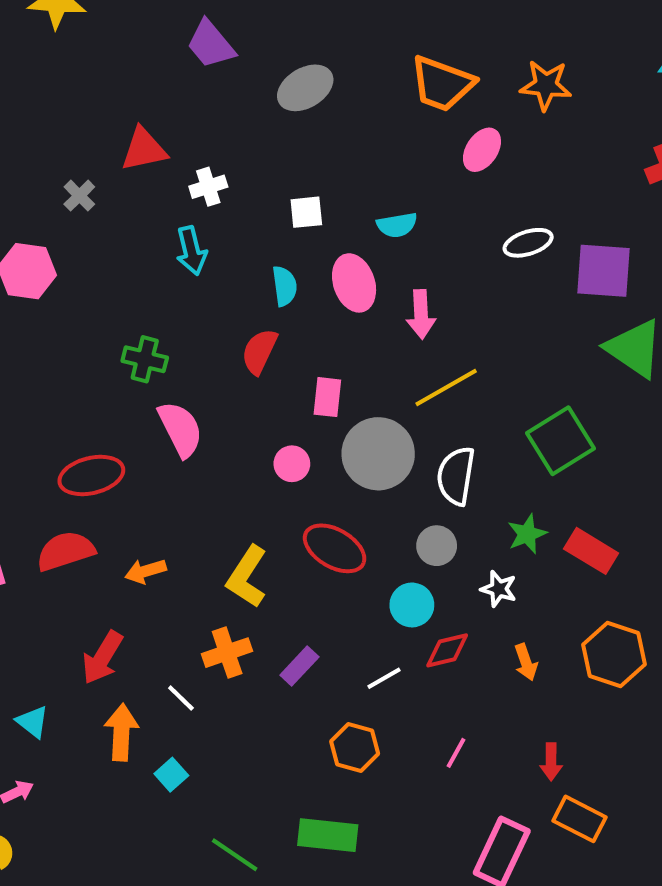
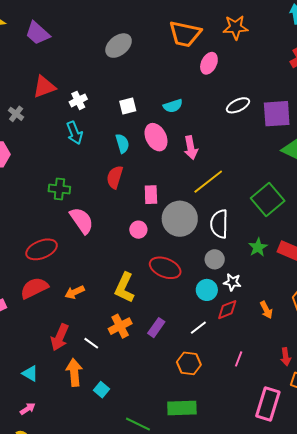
purple trapezoid: (211, 44) -> (37, 33), moved
white star: (499, 589) -> (232, 282), moved
white line: (181, 698) -> (91, 343), moved

